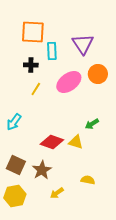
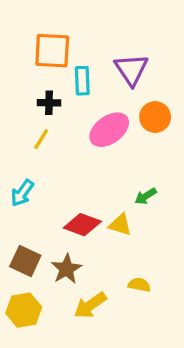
yellow line: (36, 89) -> (41, 139), moved
yellow arrow: (57, 193) -> (90, 305), size x1.5

